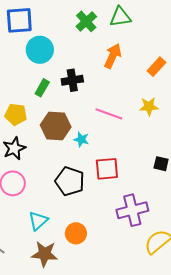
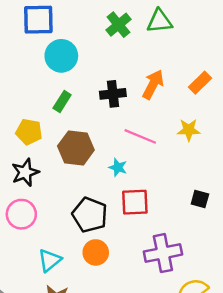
orange arrow: (113, 56) -> (153, 84), moved
black cross: (72, 80) -> (113, 94), moved
cyan star: (81, 139) -> (118, 167), moved
orange circle: (76, 233) -> (96, 252), moved

